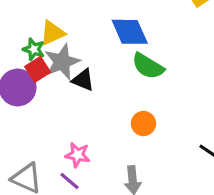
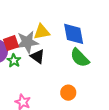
yellow triangle: (52, 33) -> (42, 32), moved
green star: (34, 49) -> (14, 61), moved

